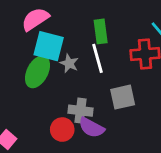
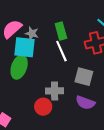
gray star: (69, 63) -> (32, 33), moved
gray square: (123, 97) -> (84, 77), turned 36
purple semicircle: (91, 128) -> (85, 103), moved

